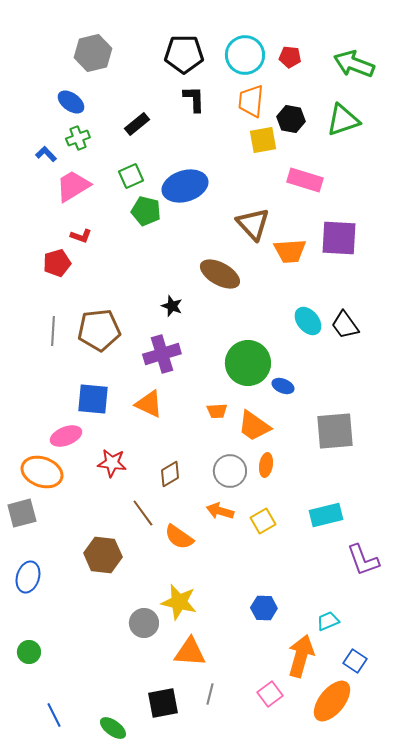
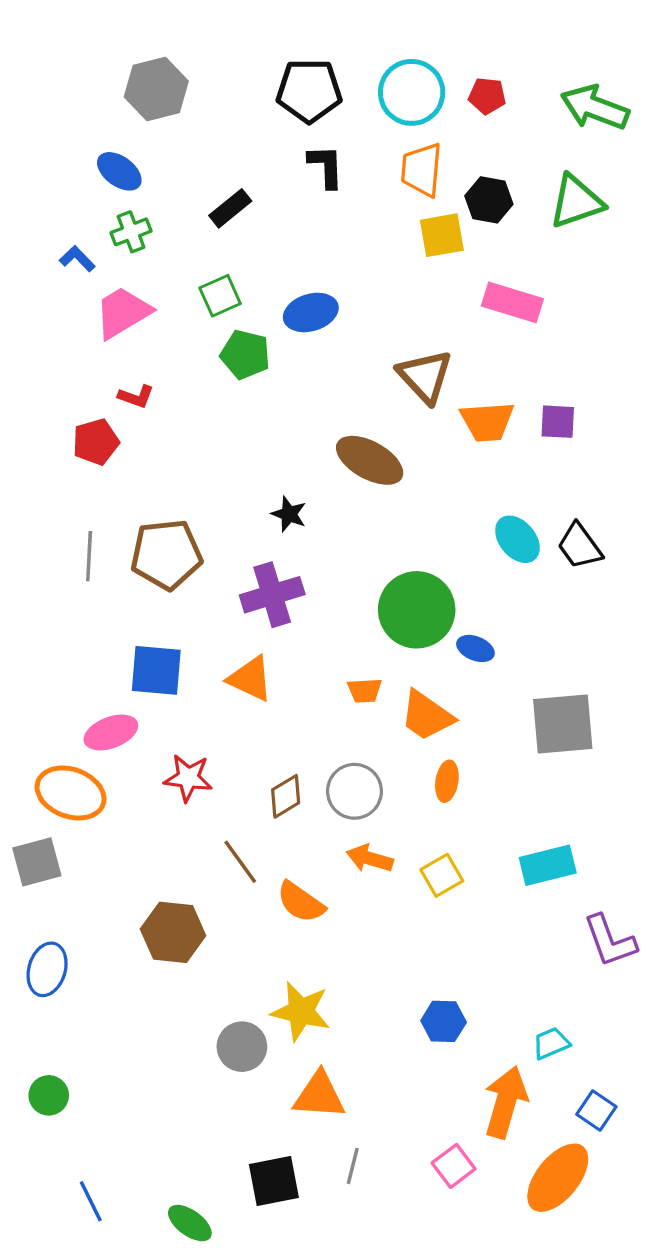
blue ellipse: (185, 186) -> (311, 312), size x0.7
purple square: (339, 238) -> (558, 422), moved, size x0.6
gray circle: (230, 471) -> (354, 791), moved

